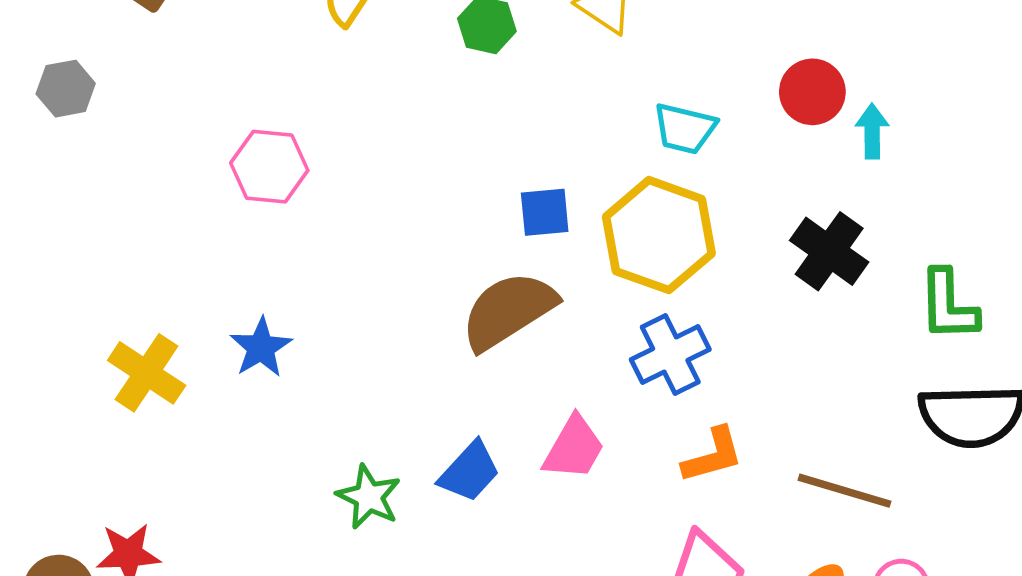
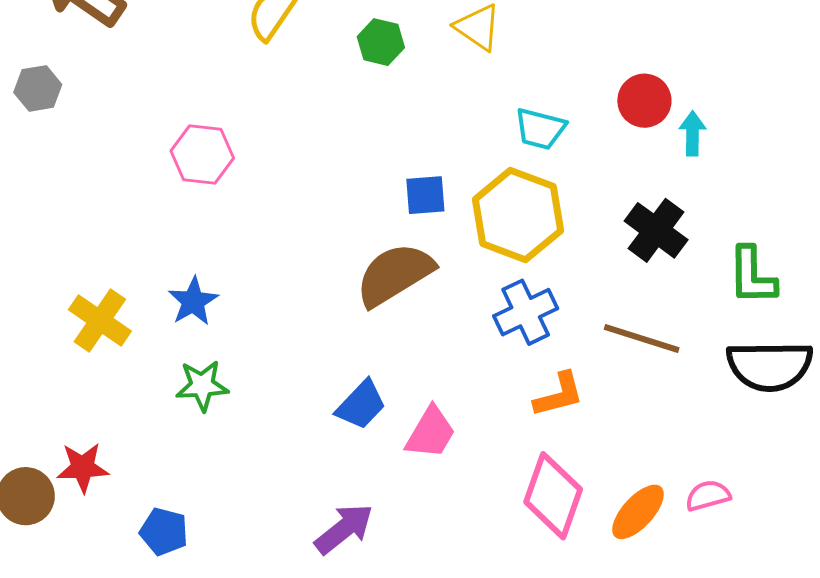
pink trapezoid: (574, 448) -> (431, 433), moved
brown line: (844, 491) -> (642, 338), moved
green star: (369, 497) -> (202, 386), moved, turned -30

